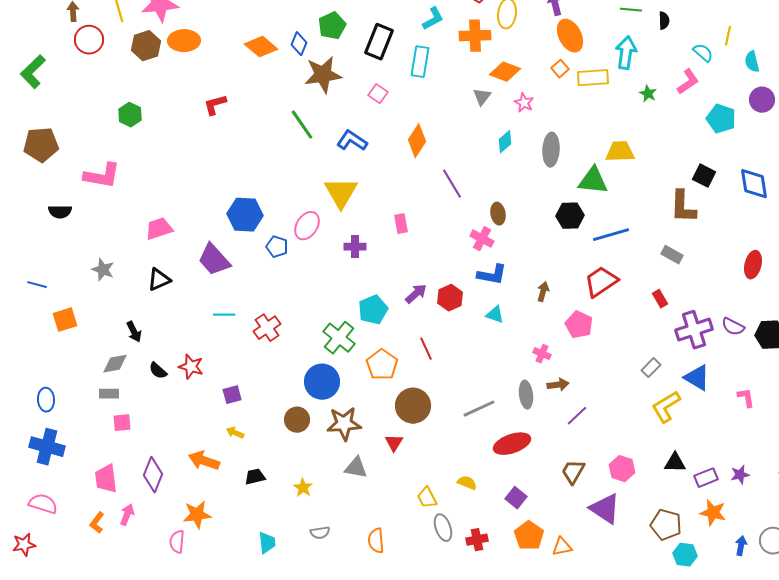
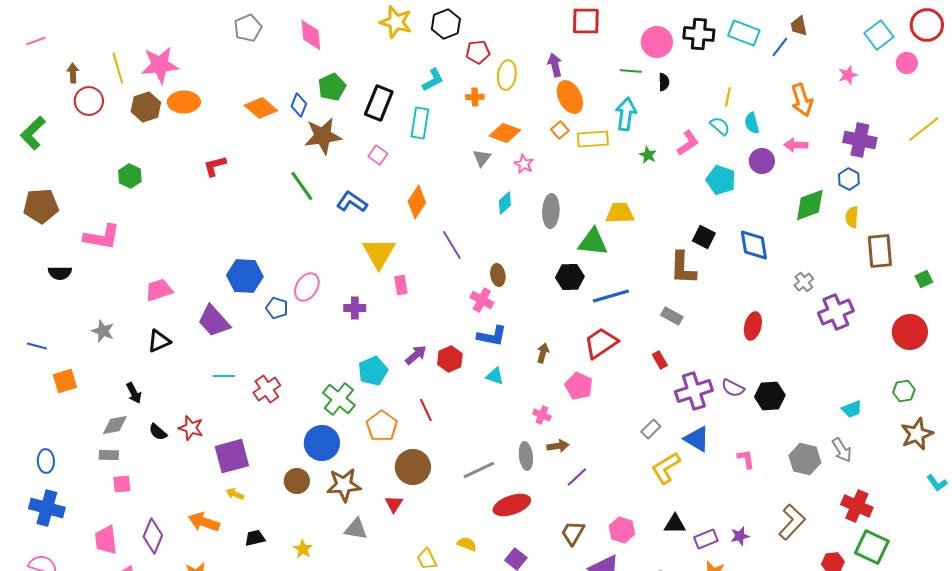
orange cross: (475, 36) -> (475, 97), size x0.6
cyan semicircle: (703, 53) -> (720, 126), moved
yellow triangle: (341, 193) -> (379, 253), moved
purple square: (232, 395) -> (232, 456), size x1.8

